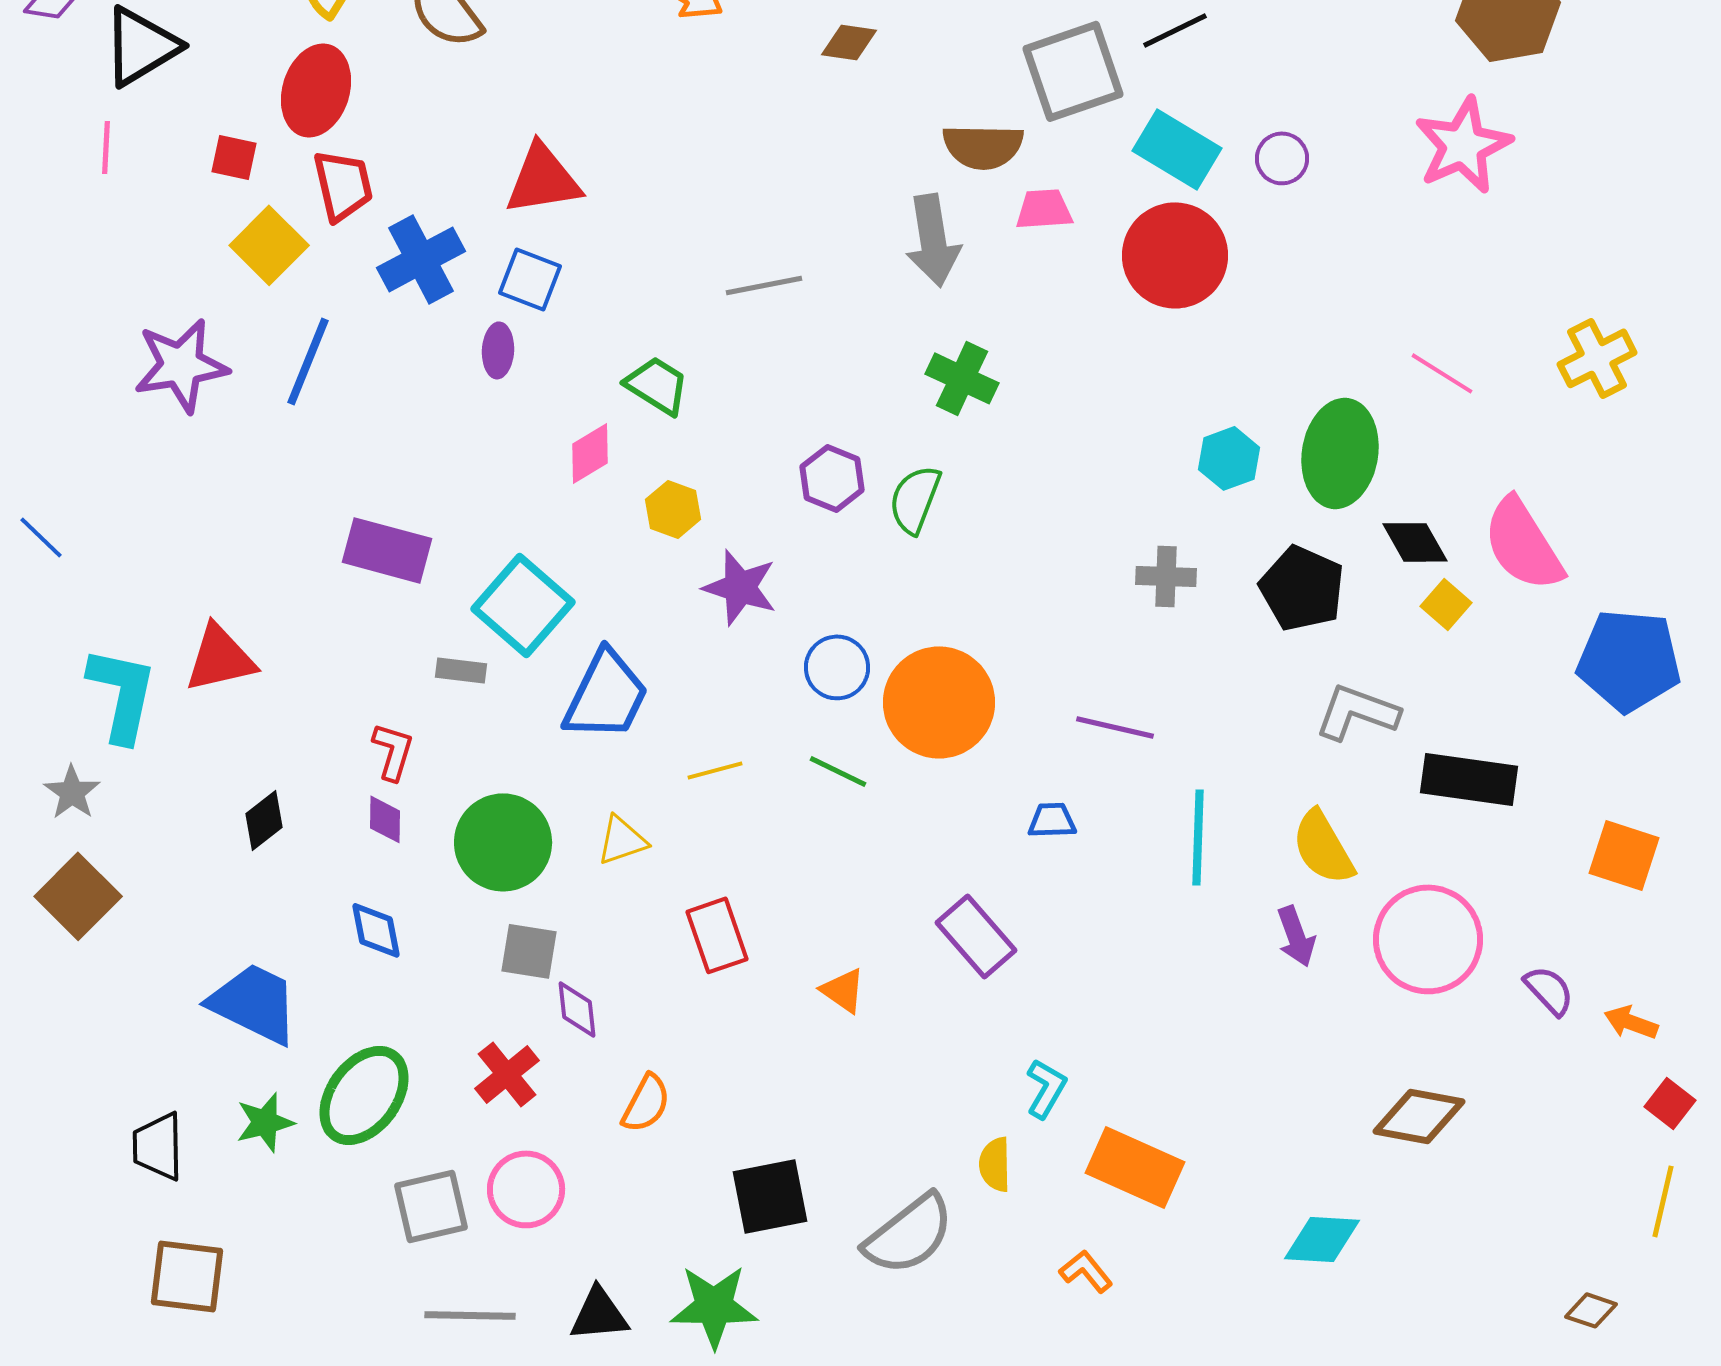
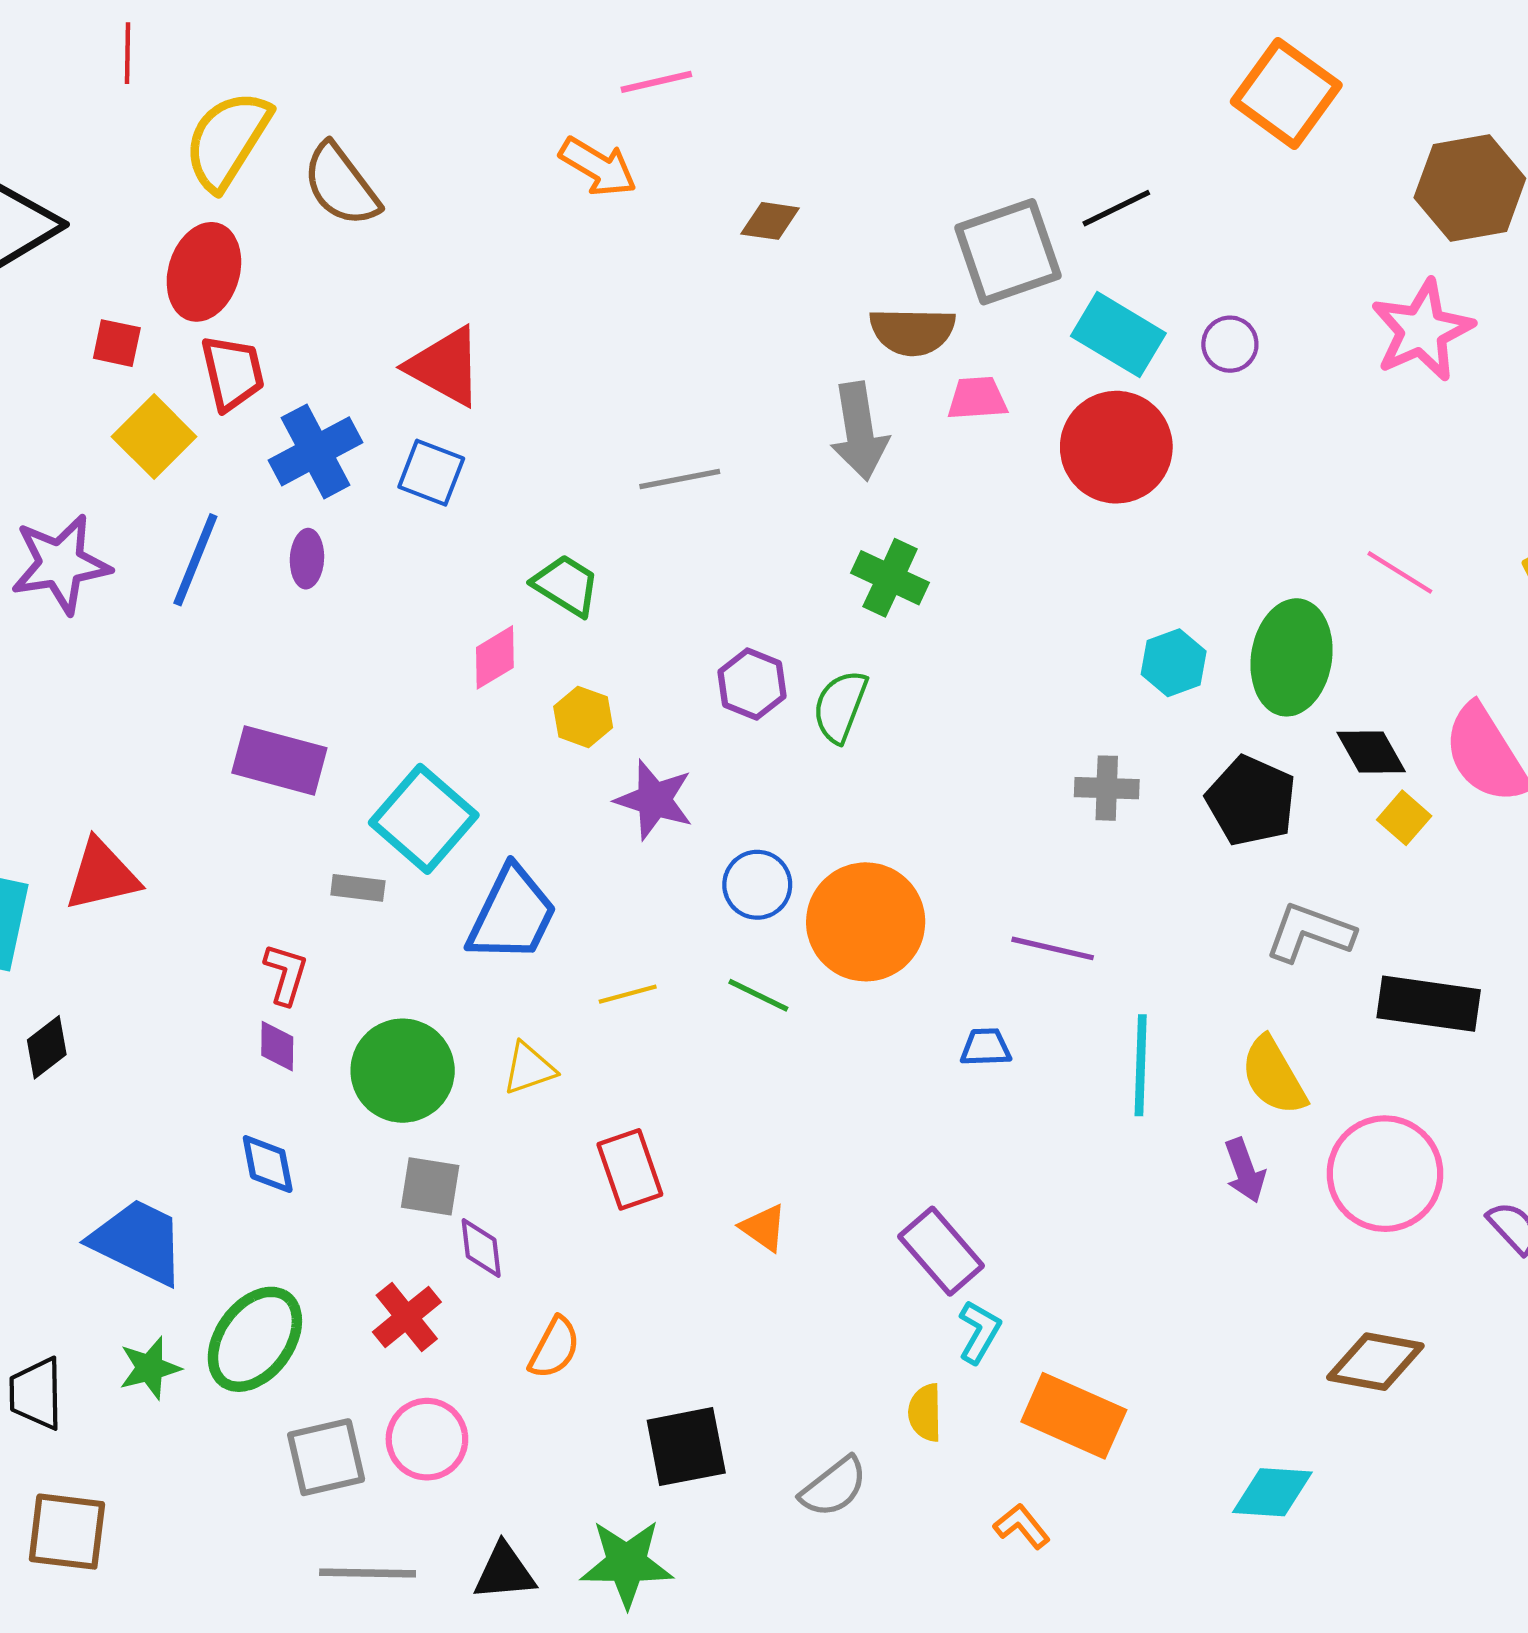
red triangle: (543, 179) -> (445, 366), turned 38
purple ellipse: (498, 350) -> (307, 559), moved
black diamond: (264, 820) -> (47, 1047), moved
purple rectangle: (976, 936) -> (941, 1251), moved
gray semicircle: (909, 1234) -> (834, 1487), size x0.7

